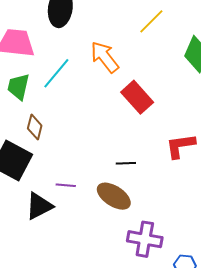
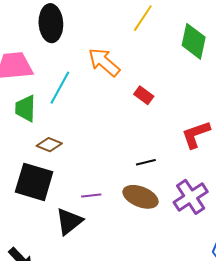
red rectangle: (137, 97) -> (144, 95), size x0.6
brown diamond: (35, 127) -> (49, 145), turned -70
purple cross: (145, 239) -> (191, 197), moved, turned -32

